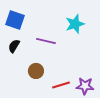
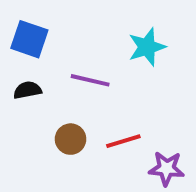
black semicircle: (14, 46) -> (27, 90), turned 48
red line: (61, 85) -> (123, 141), moved

